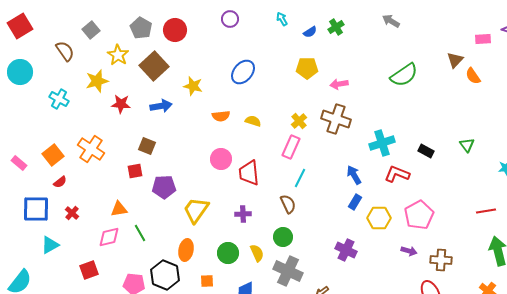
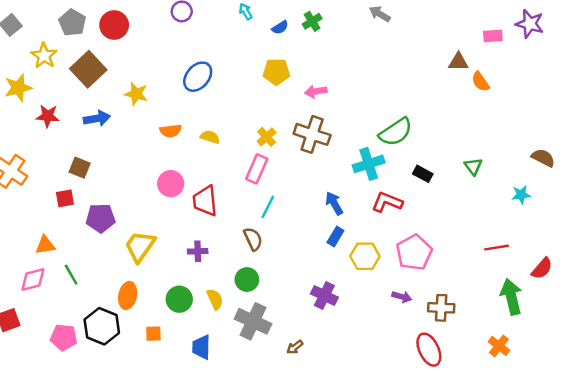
brown triangle: (455, 60) -> (458, 62), turned 48
green semicircle: (404, 75) -> (396, 132), moved

